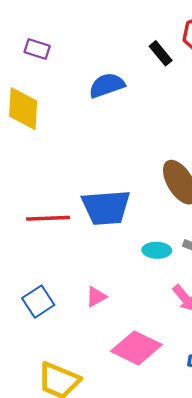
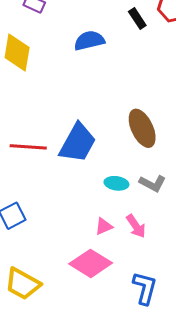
blue trapezoid: (106, 208) -> (78, 143), turned -63
pink triangle: (96, 297) -> (104, 226), moved

